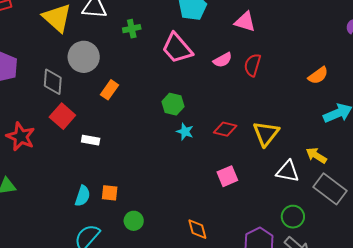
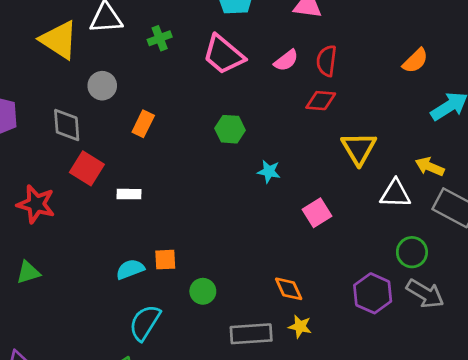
gray circle: (84, 57) -> (102, 86), size x0.7
red diamond: (225, 129) -> (321, 101), moved
cyan star: (185, 132) -> (269, 172), moved
cyan semicircle: (83, 196) -> (130, 269), turned -120

